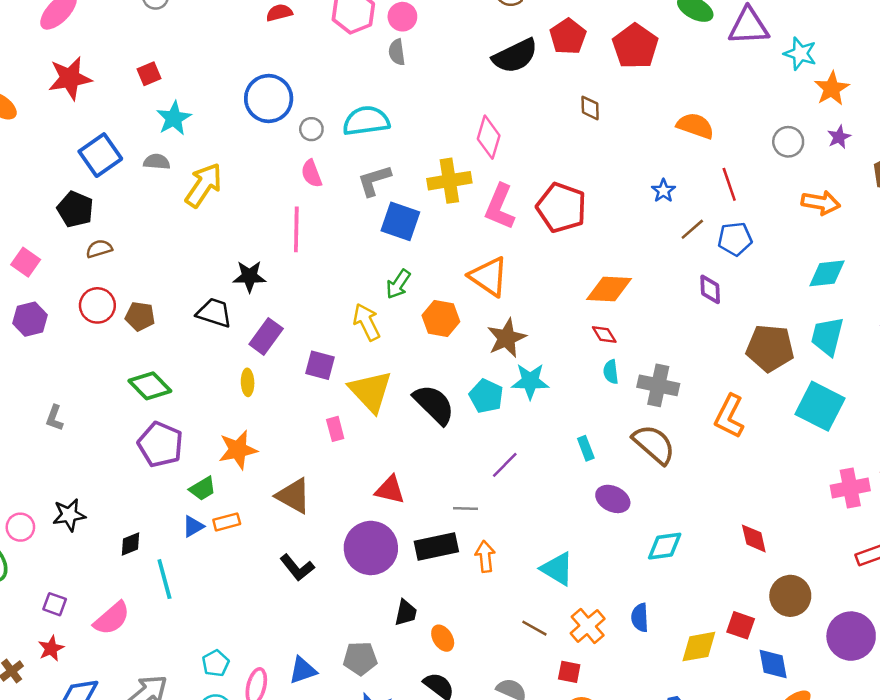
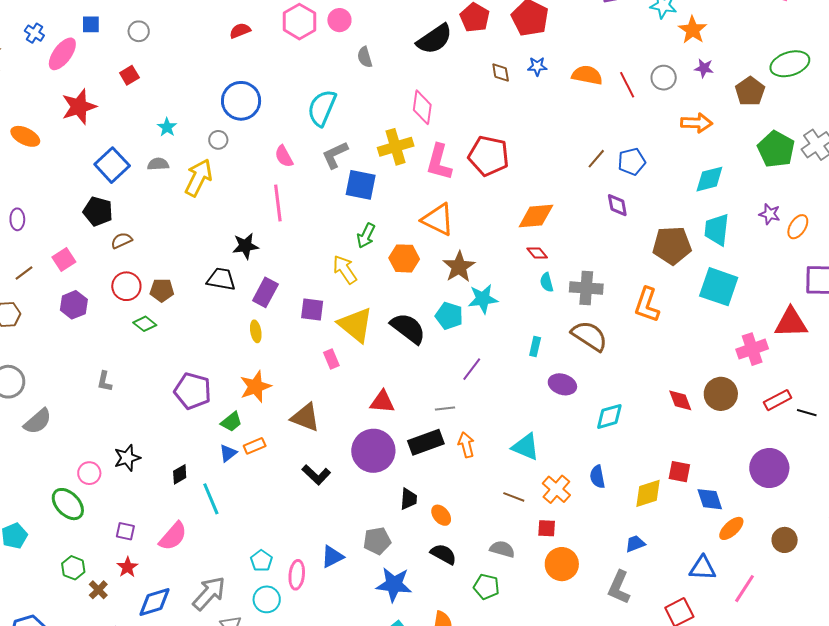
gray semicircle: (397, 52) -> (365, 57), moved
red square: (149, 74) -> (129, 75), moved
cyan star: (174, 118) -> (167, 127), size x0.7
cyan semicircle: (366, 121) -> (322, 108), turned -51
gray circle: (311, 129) -> (218, 140), moved
purple star: (839, 137) -> (704, 68), turned -30
red line: (729, 184) -> (627, 85), moved
blue star: (663, 191) -> (537, 66), moved, turned -30
pink square: (26, 262) -> (64, 259), turned 30
green diamond: (150, 386) -> (145, 324), moved, size x0.7
cyan rectangle: (586, 448) -> (535, 347), turned 42
brown circle: (790, 596) -> (721, 394), moved

